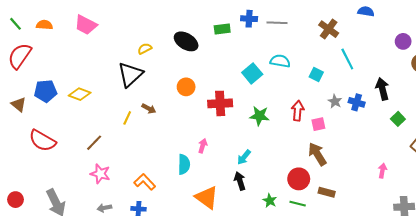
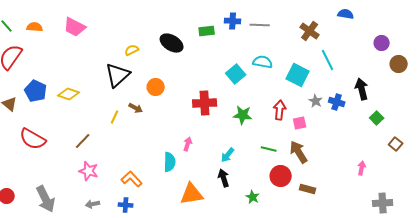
cyan square: (316, 74) -> (298, 75), size x1.6
orange circle: (186, 87) -> (156, 87), moved
blue pentagon: (45, 91) -> (36, 91), turned 30
orange triangle: (207, 197) -> (192, 194), turned -45
green line: (298, 204) -> (269, 149), moved

